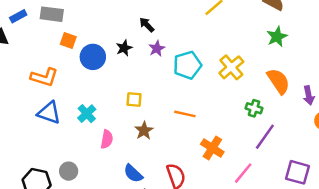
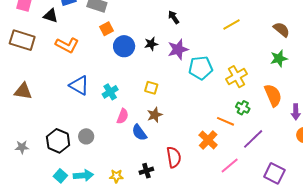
black arrow: (147, 25) -> (174, 17), moved
orange square: (68, 40) -> (106, 29), turned 32
purple star: (157, 49) -> (178, 49), size x1.5
orange L-shape: (44, 77) -> (67, 45), moved
green cross: (254, 108) -> (243, 108), moved
orange line: (185, 114) -> (226, 121), moved
blue semicircle: (133, 173) -> (139, 133), moved

